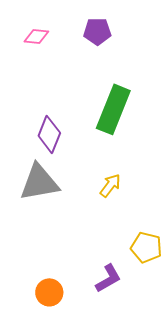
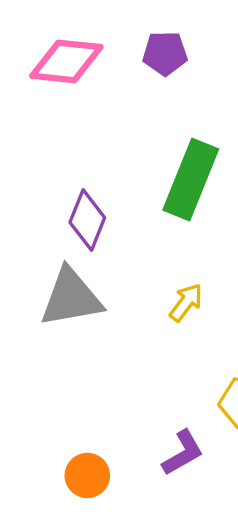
pink diamond: (36, 36) -> (66, 61), size x1.8

